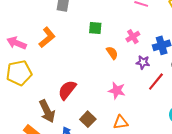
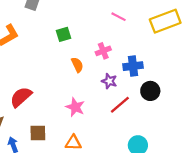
green square: (95, 28) -> (64, 34), turned -32
brown square: (88, 119) -> (38, 133), turned 35

